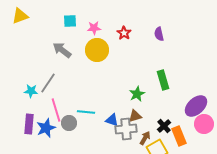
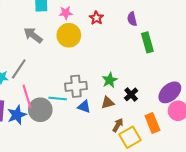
green rectangle: (163, 80) -> (147, 42), moved
gray circle: (69, 123) -> (40, 110), size x1.5
black cross: (164, 126) -> (131, 94), moved
gray cross: (126, 129) -> (76, 86), moved

